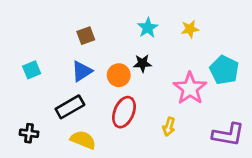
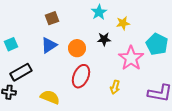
yellow star: (190, 29) -> (123, 23), moved
black star: (142, 63) -> (104, 39), moved
black rectangle: (70, 107) -> (21, 72), moved

